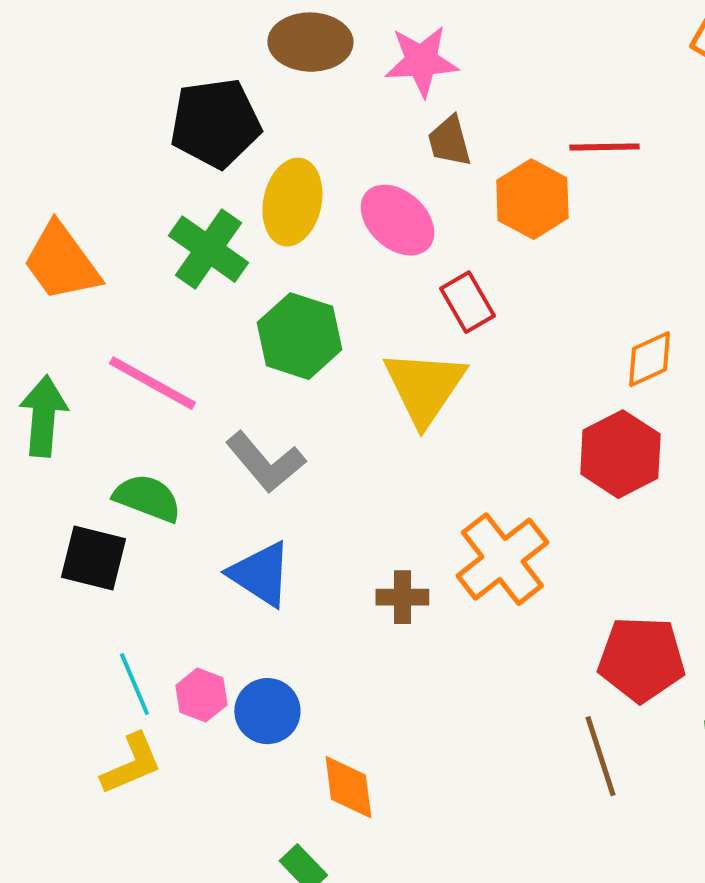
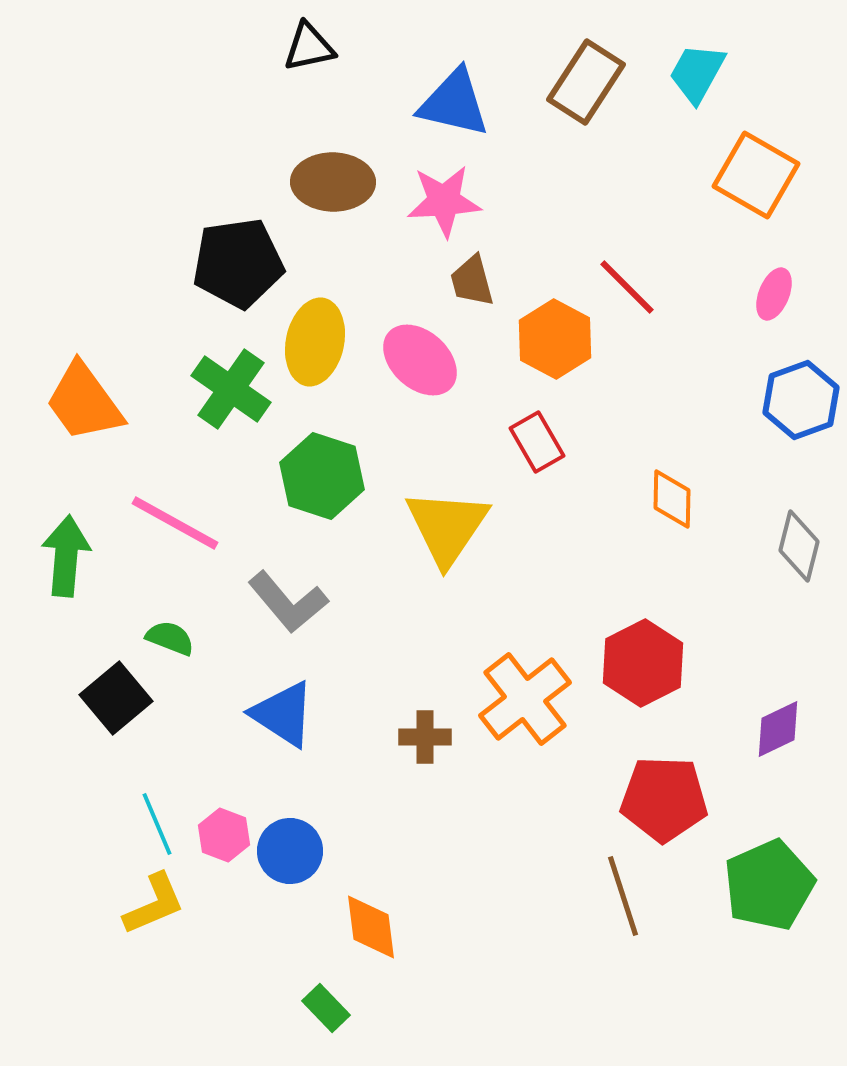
red line: (604, 147) -> (627, 287), turned 46
red rectangle: (467, 302) -> (537, 442), moved
orange diamond: (649, 359) -> (672, 499), turned -64
red hexagon: (620, 454) -> (643, 663), moved
green semicircle: (147, 498) -> (170, 638), size x0.7
black square: (93, 558) -> (116, 698), turned 36

